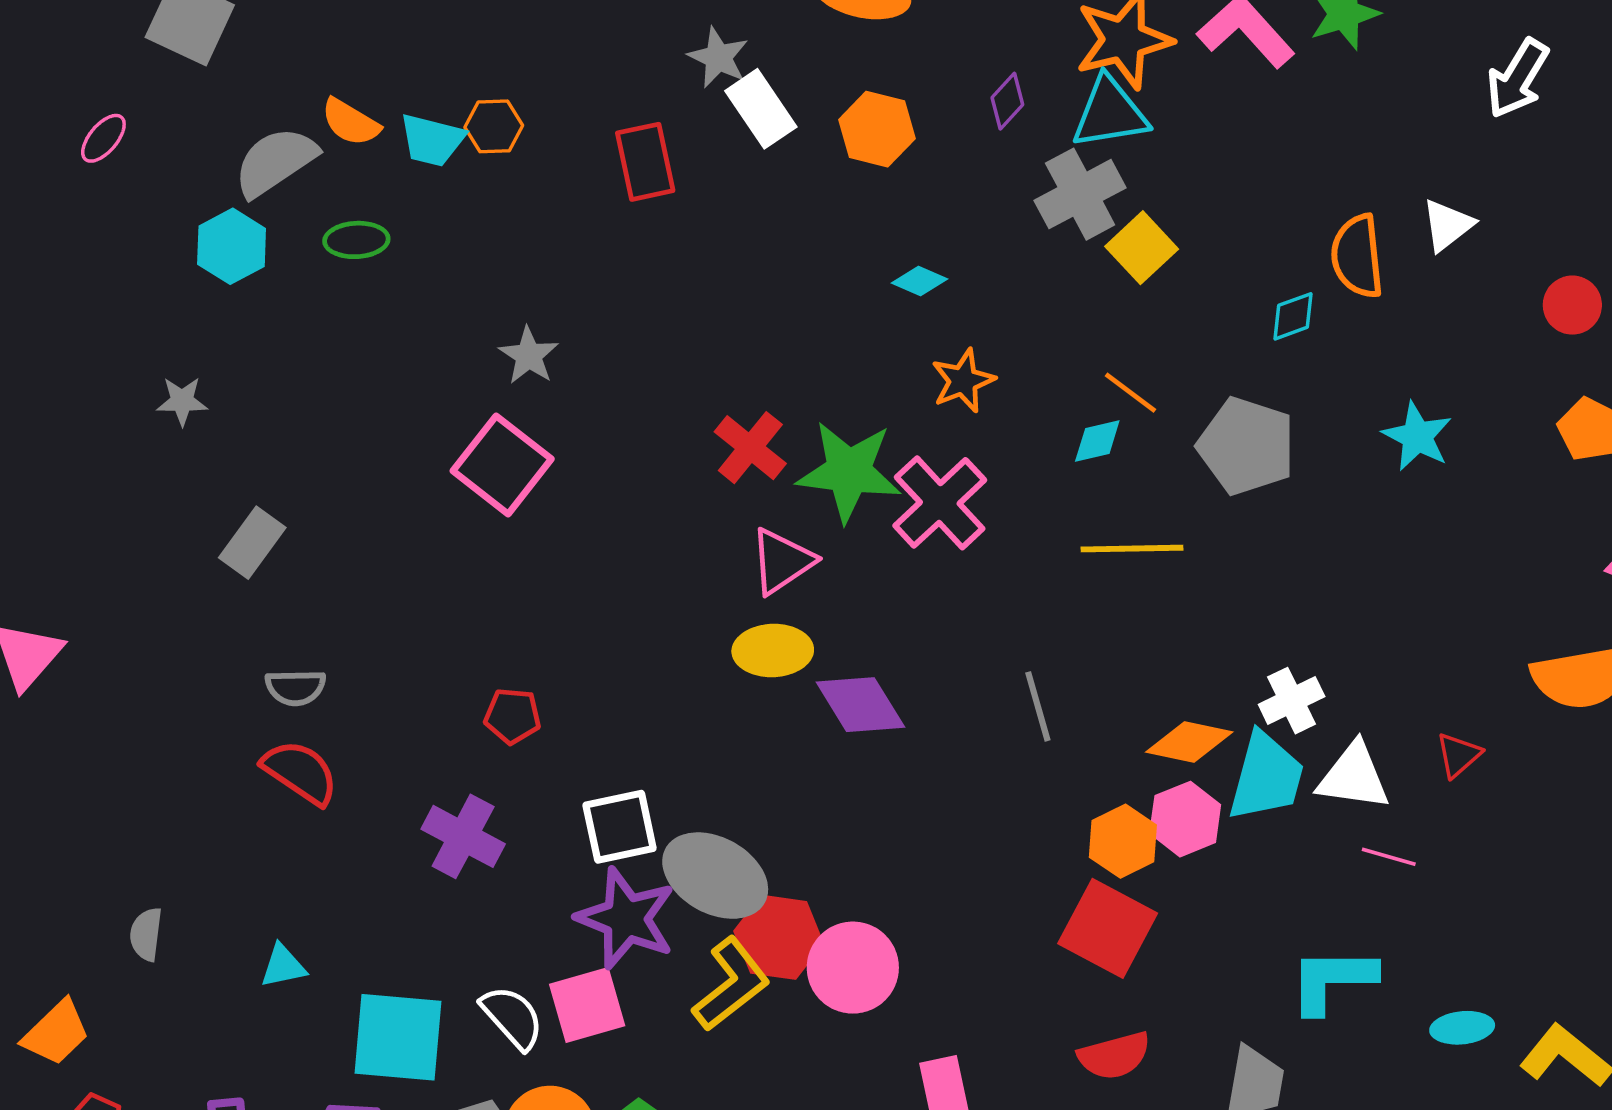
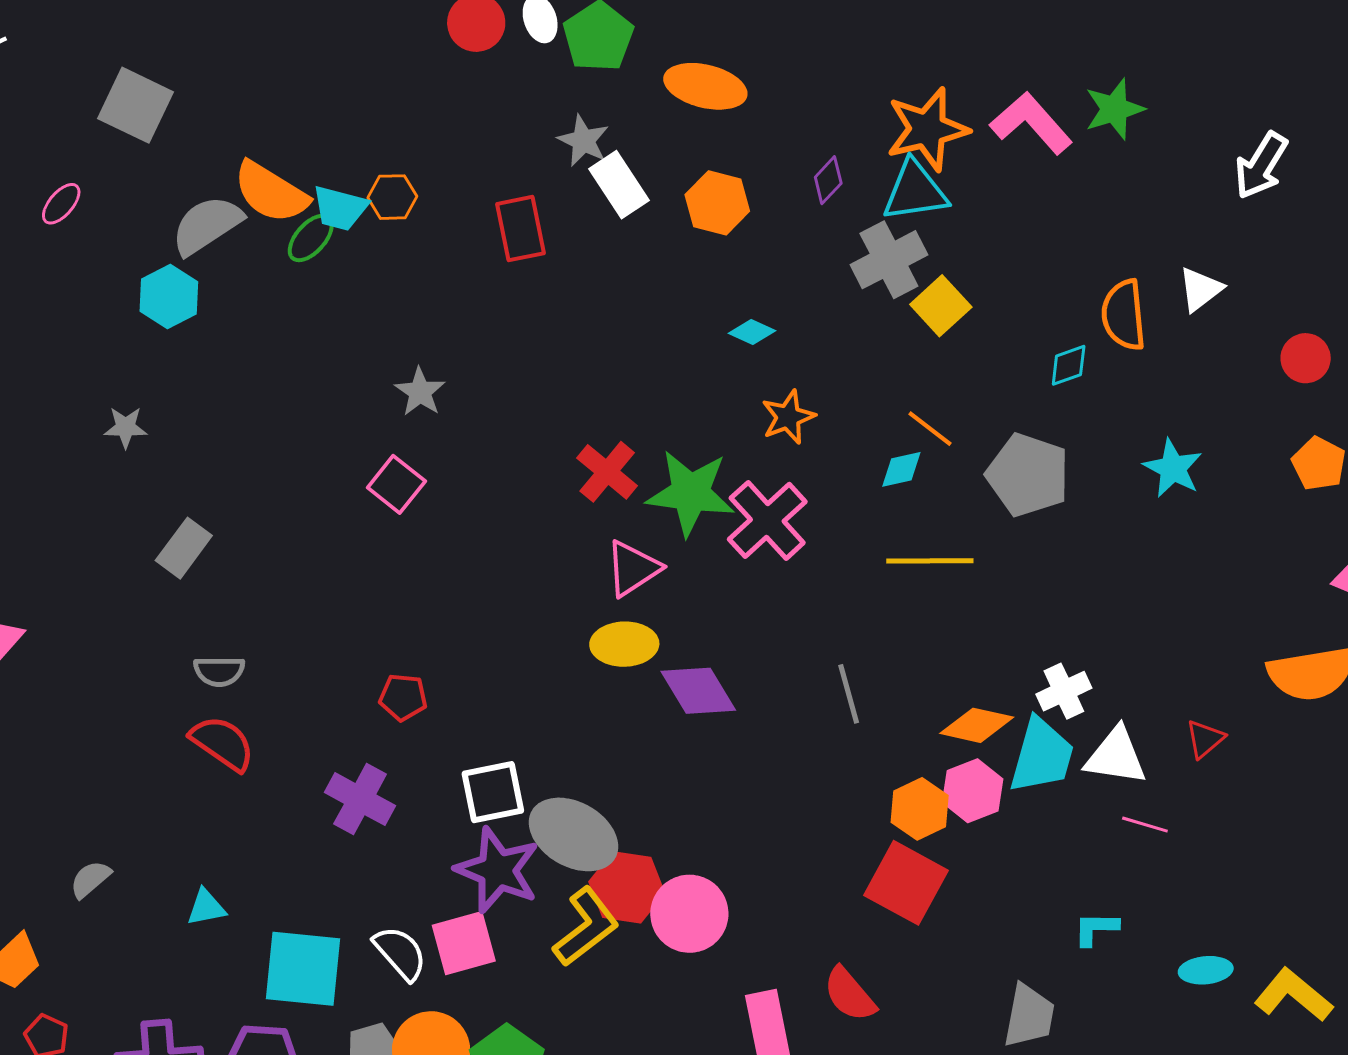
orange semicircle: (350, 122) -> (271, 192), size x1.5
green ellipse: (356, 240) -> (311, 238), moved, turned -46
pink square: (502, 465) -> (396, 484), size x0.7
gray semicircle: (146, 934) -> (90, 879), turned 42
cyan L-shape: (1332, 980) -> (1096, 929), size x0.6
red semicircle: (1114, 1056) -> (849, 994), moved, turned 64

